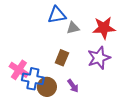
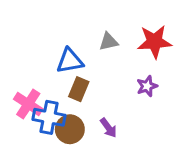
blue triangle: (57, 15) -> (70, 61), moved
brown rectangle: (62, 58) -> (79, 89), moved
purple star: (99, 58) -> (147, 86), size x0.6

